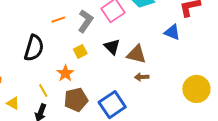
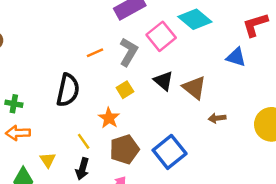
brown triangle: (136, 54) -> (194, 88), turned 30
brown arrow: (142, 77) -> (217, 118), moved
yellow triangle: (13, 103) -> (48, 160), turned 32

